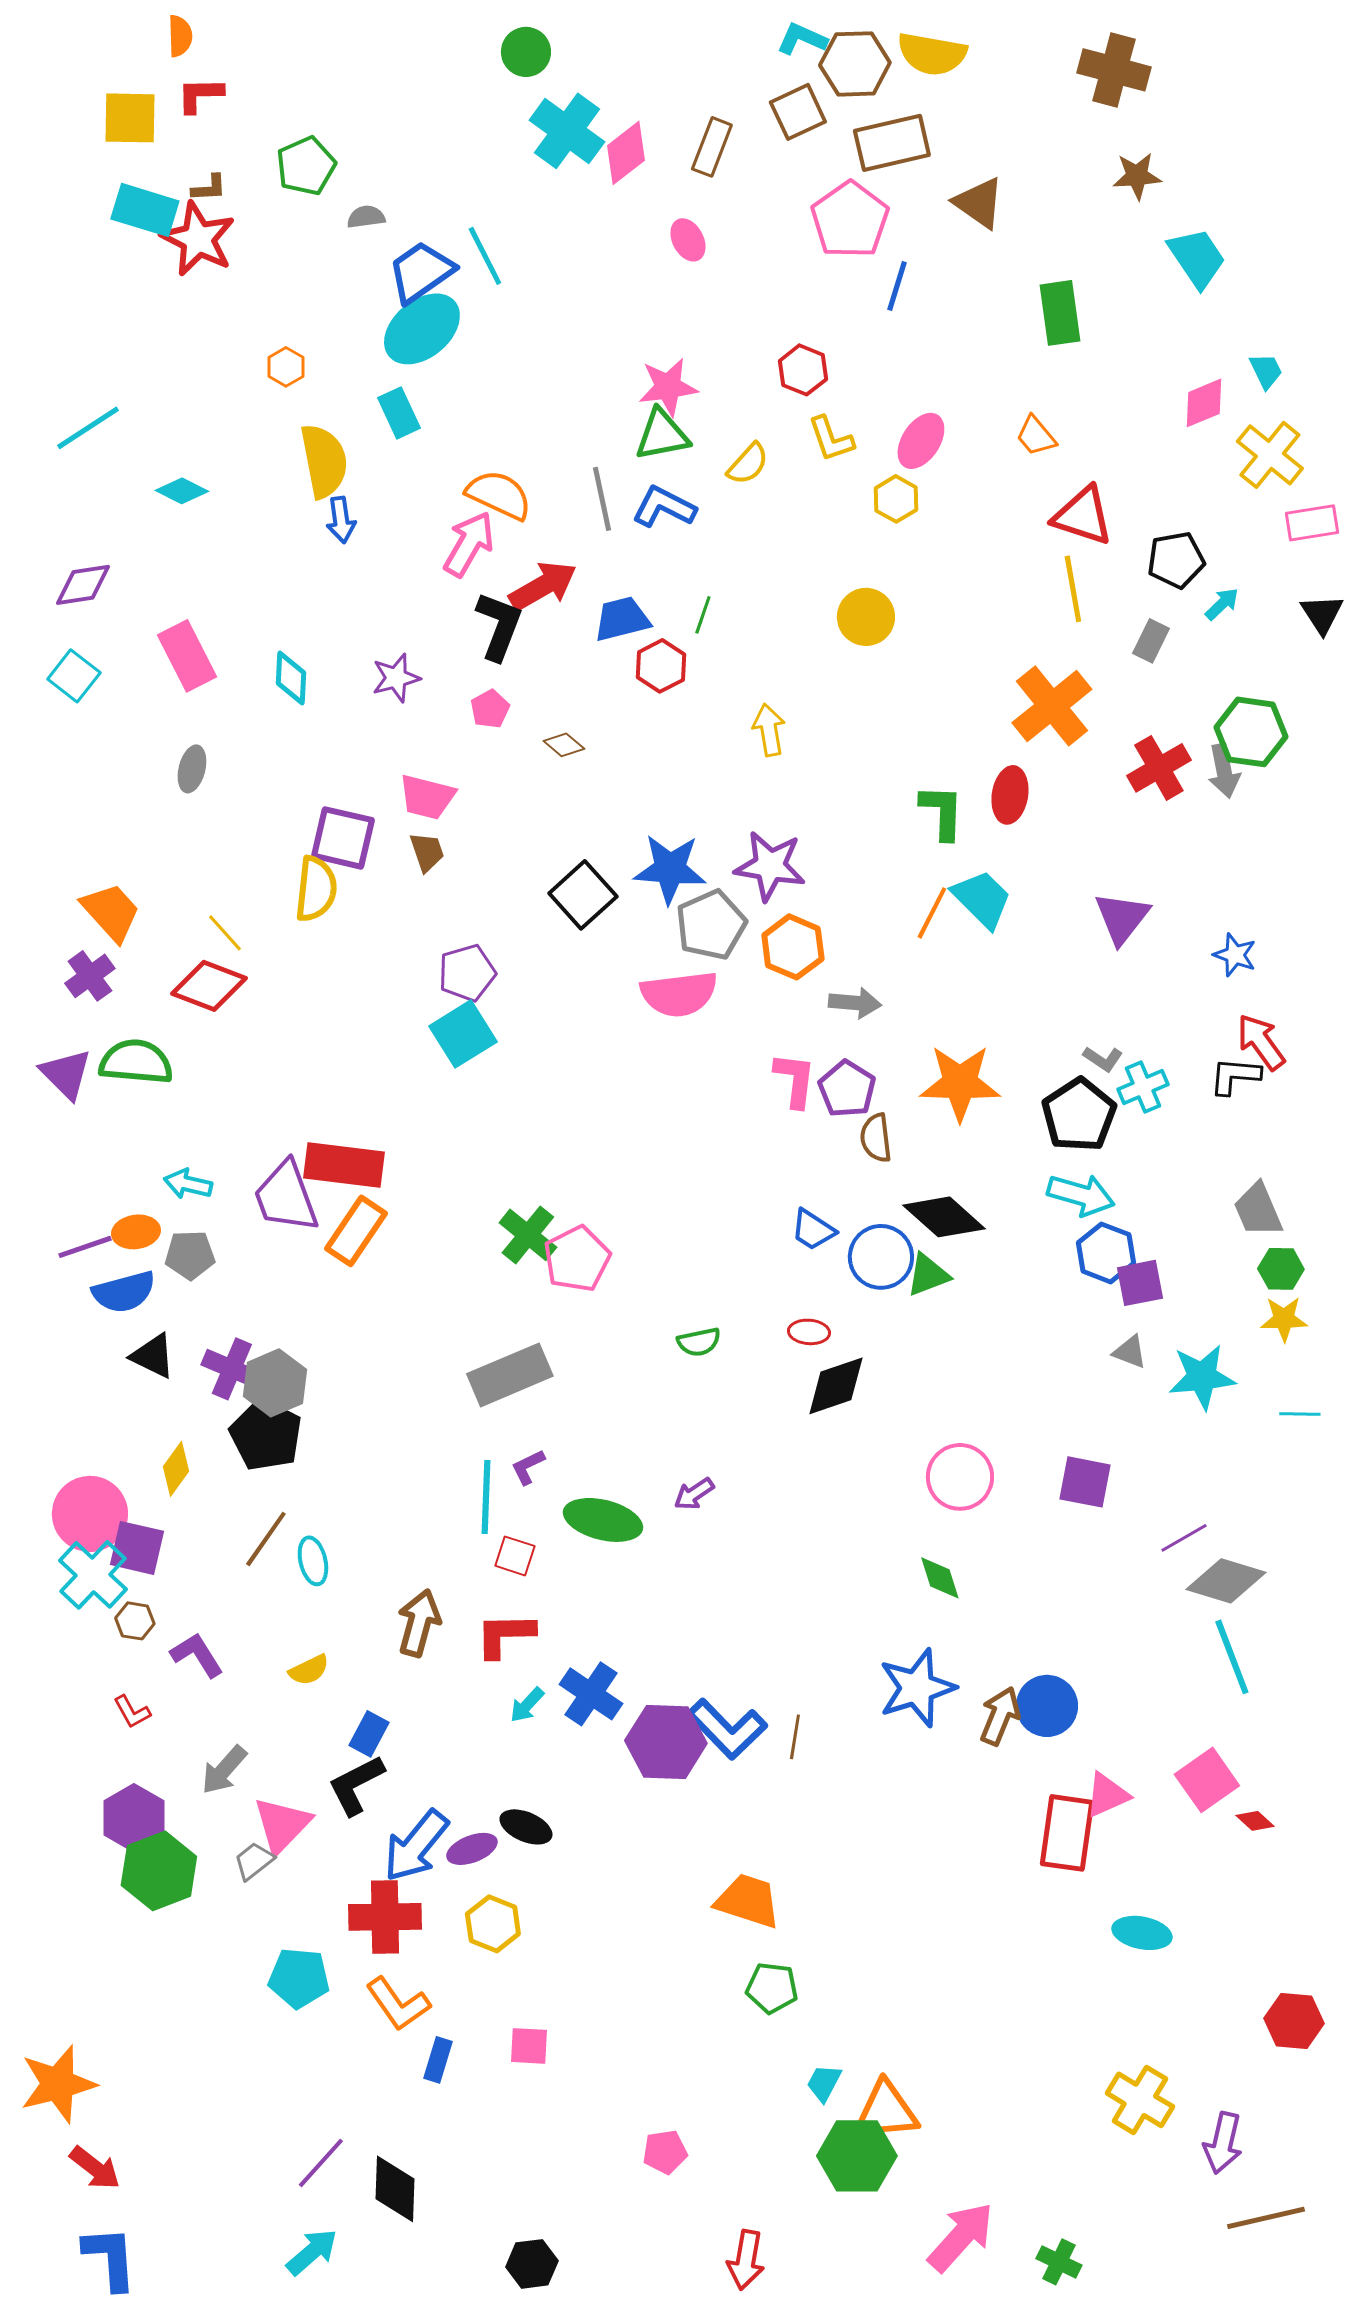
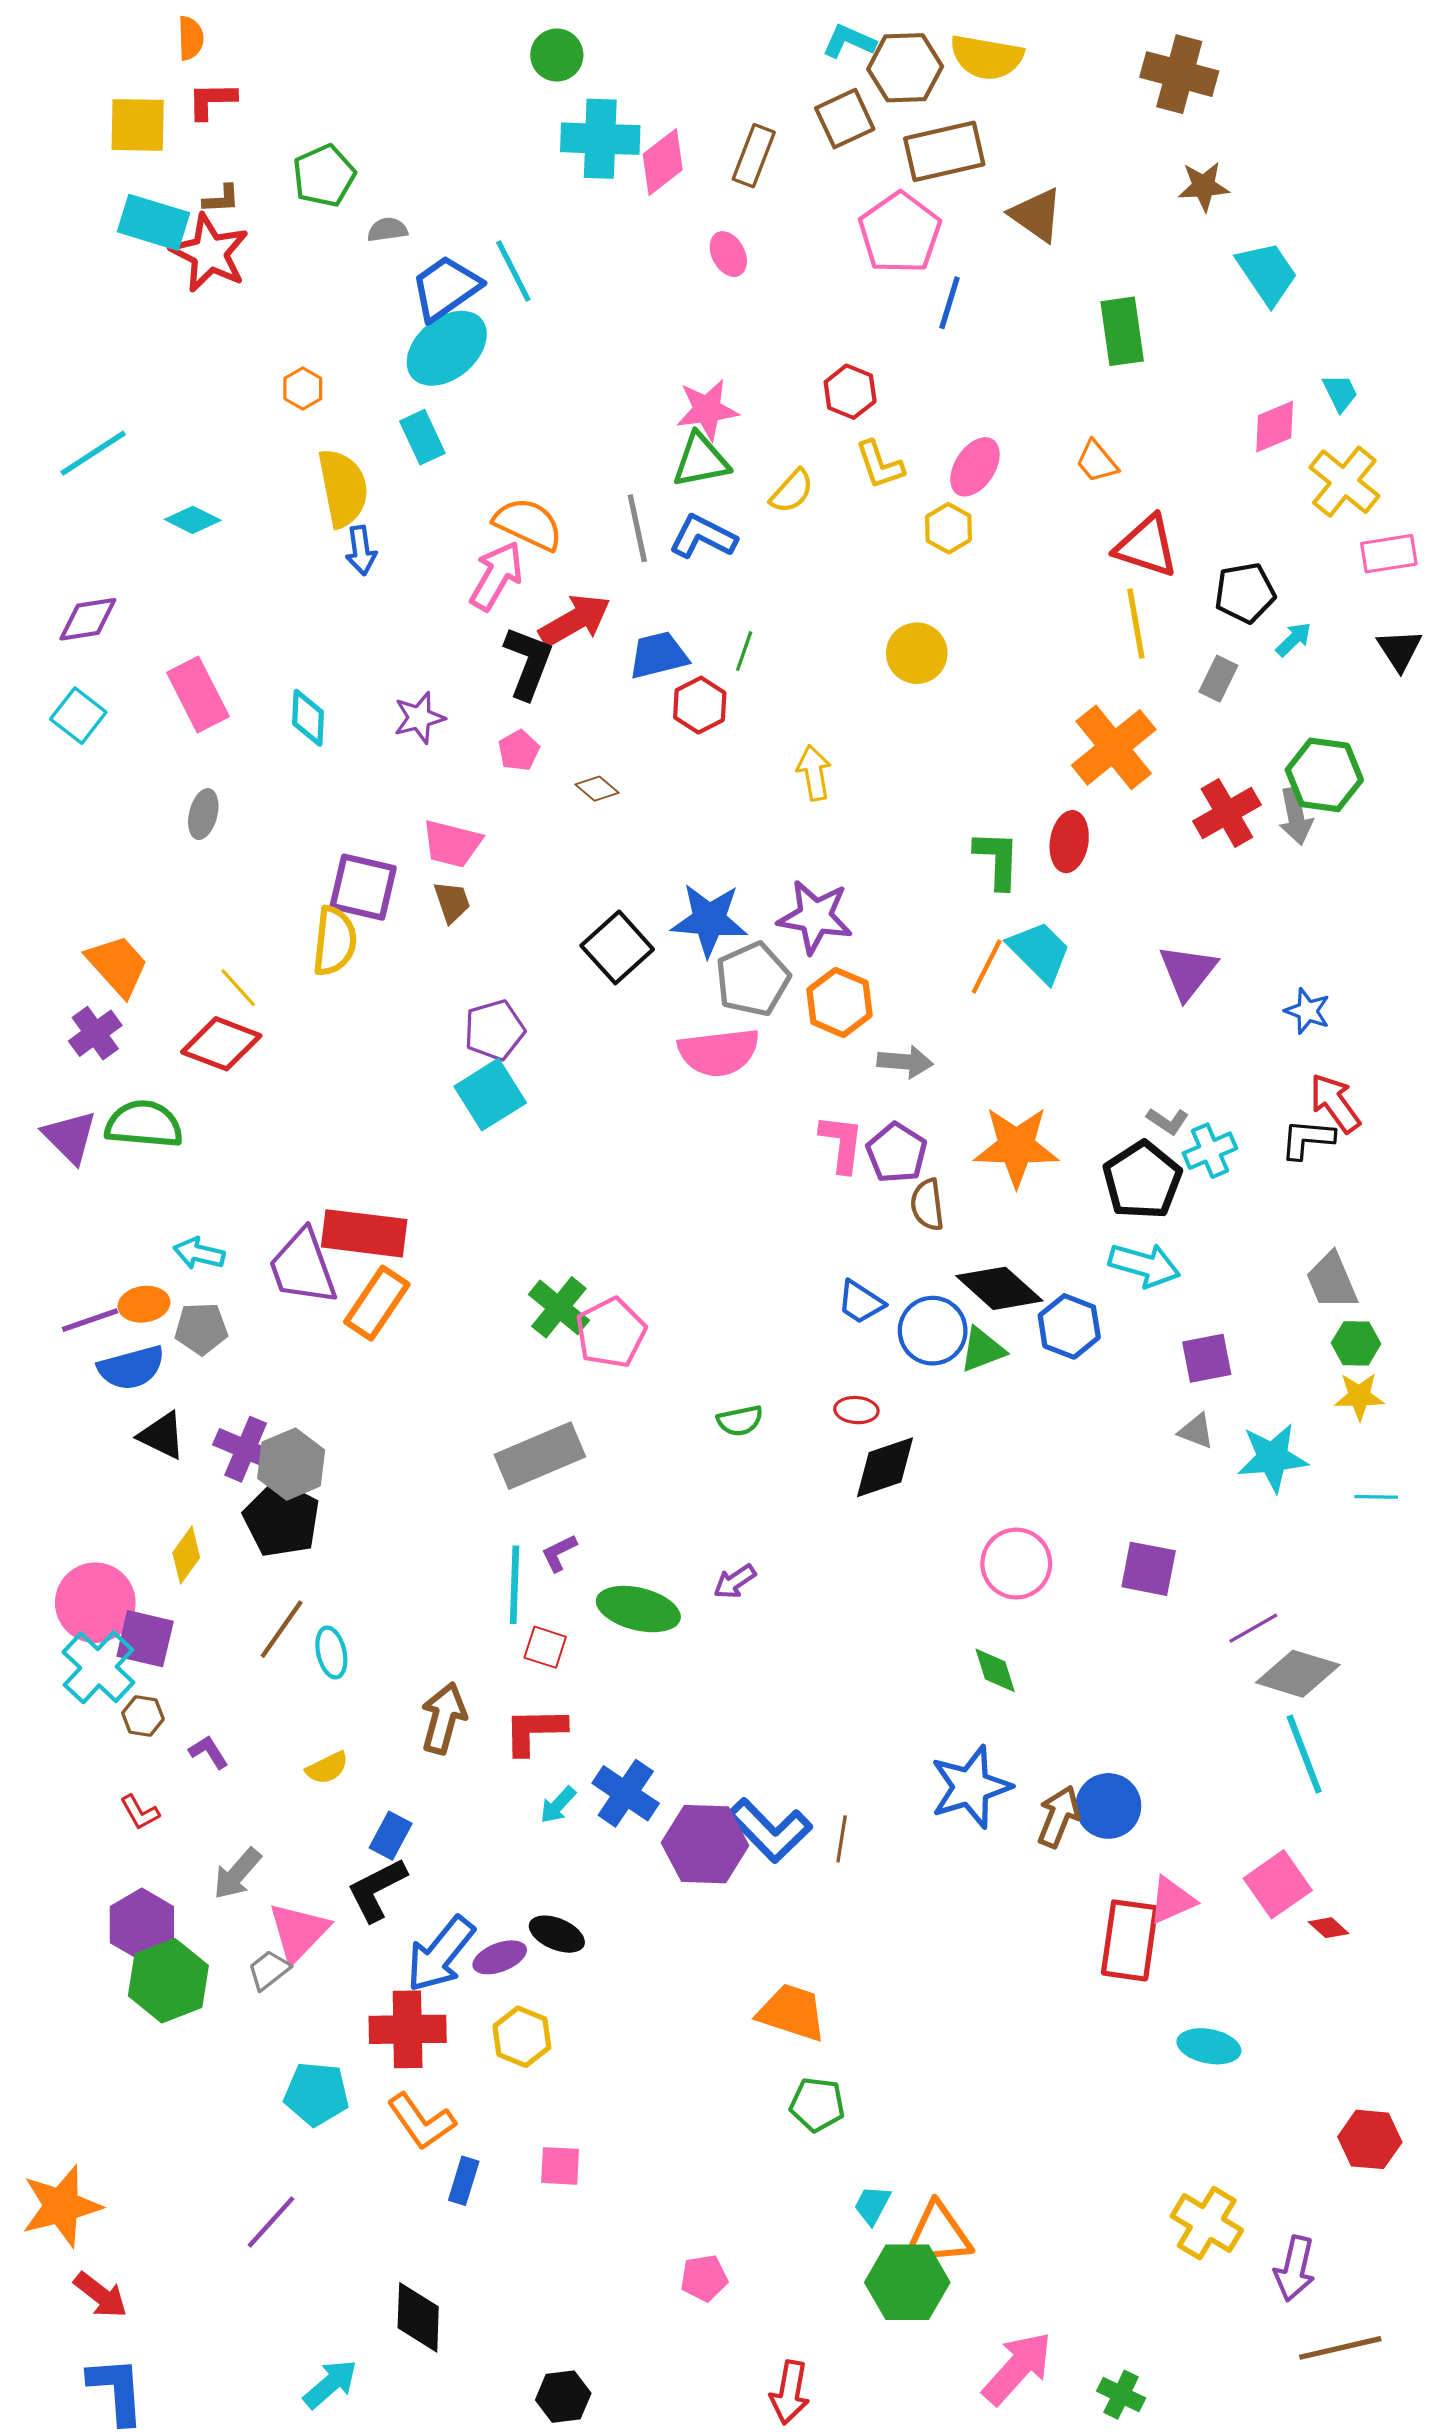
cyan cross: (567, 131) -> (600, 139), turned -34
blue hexagon: (1106, 1253) -> (1069, 1326), moved
purple L-shape: (197, 1655) -> (209, 1752), size x0.7
purple line: (321, 2163) -> (271, 2222), moved

